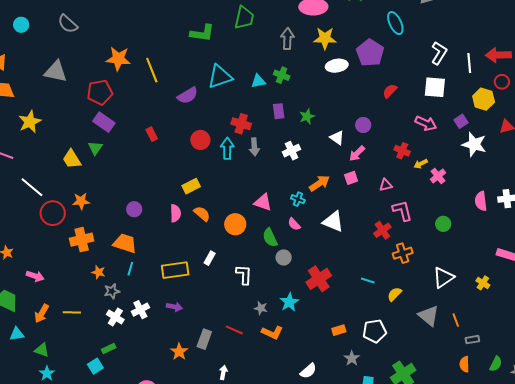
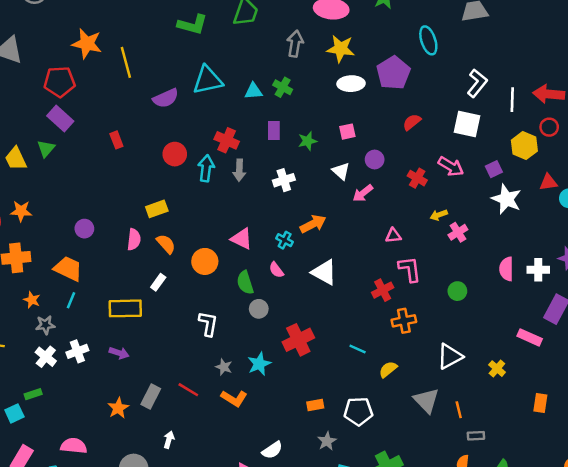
red cross: (402, 151) -> (417, 178), moved
pink square: (351, 178) -> (347, 132), moved
white rectangle: (210, 258) -> (158, 282), moved

